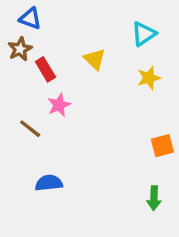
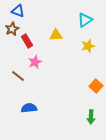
yellow triangle: (95, 59) -> (56, 35), turned -48
orange square: (162, 146) -> (96, 86), turned -32

